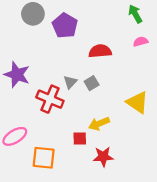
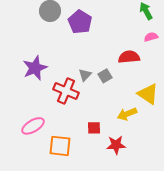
red semicircle: (100, 51) -> (129, 57), moved
purple star: (17, 75) -> (35, 68), turned 30
yellow arrow: (99, 124) -> (127, 114), moved

